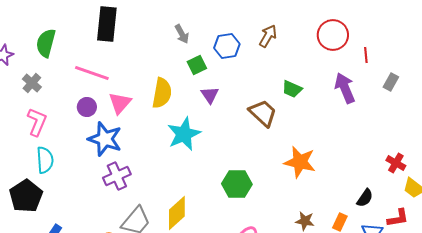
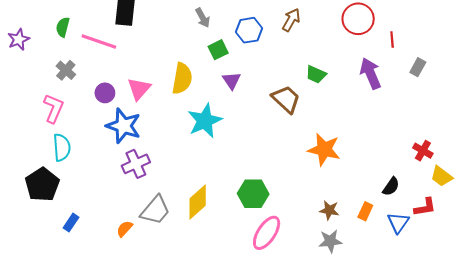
green semicircle: (46, 43) -> (63, 27), size x0.7
pink line: (92, 73) -> (99, 41), moved
gray cross: (32, 83) -> (66, 70), moved
green hexagon: (237, 184) -> (253, 194), moved

